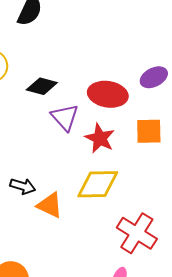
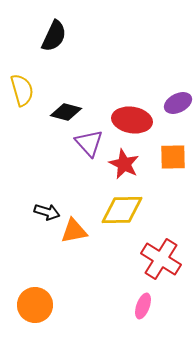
orange triangle: (50, 205) -> (74, 231), turned -36

